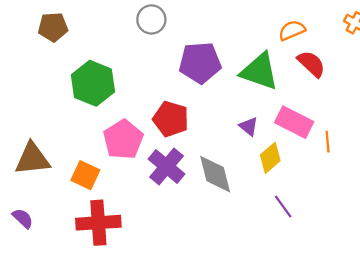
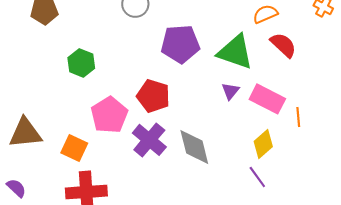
green hexagon: (93, 83) -> (81, 63), size x0.7
purple triangle: (249, 126) -> (230, 91), moved, turned 30
yellow diamond: (270, 158) -> (263, 144), moved

